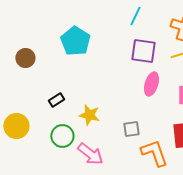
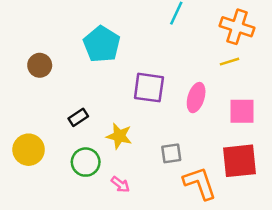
purple square: (143, 51) -> (149, 88), moved
pink arrow: (90, 154) -> (120, 184), size x0.6

